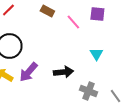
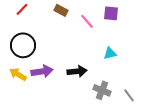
cyan triangle: (96, 54) -> (110, 53), turned 48
purple arrow: (28, 72) -> (42, 71), turned -140

